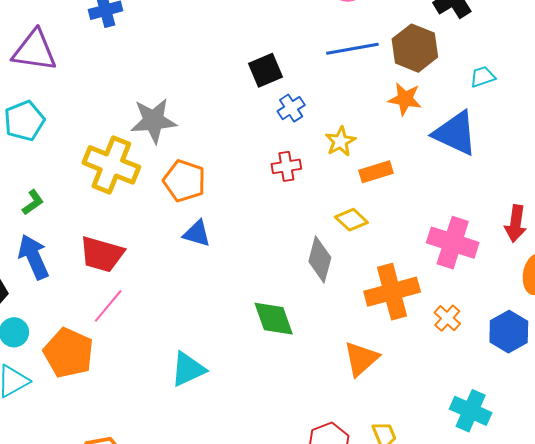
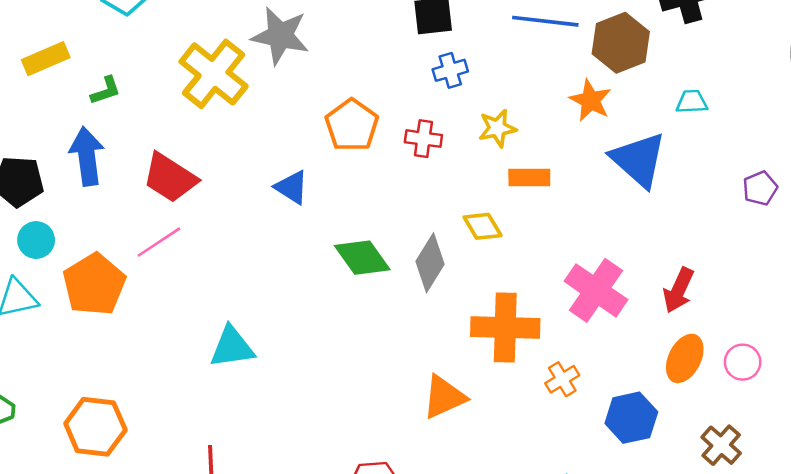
orange pentagon: (184, 181) -> (352, 125), moved
green diamond: (274, 319) -> (362, 258), moved, turned -33

